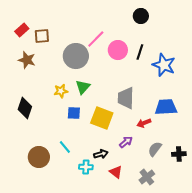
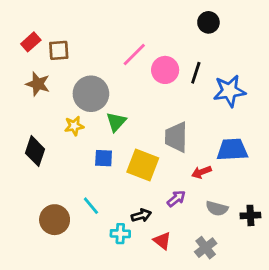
black circle: (141, 16) -> (208, 22), moved
gray circle: (76, 56) -> (91, 94), moved
blue star: (164, 65) -> (229, 91), turned -30
yellow star: (61, 91) -> (74, 126), moved
gray semicircle: (155, 149) -> (217, 208), turned -112

